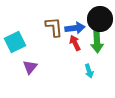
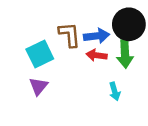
cyan square: (15, 42) -> (40, 54), moved
red arrow: (75, 43) -> (97, 55), turned -56

